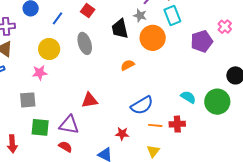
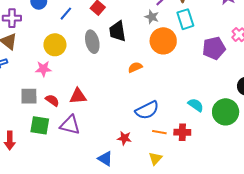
black trapezoid: (120, 29) -> (117, 31), moved
red triangle: (90, 100) -> (78, 96), moved
red semicircle: (65, 147) -> (52, 100), moved

